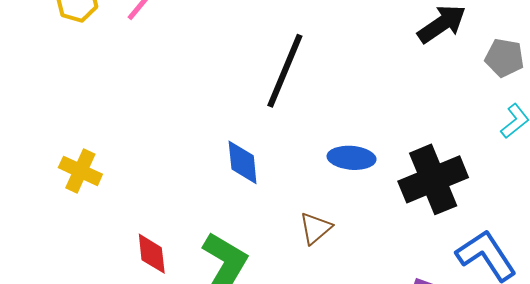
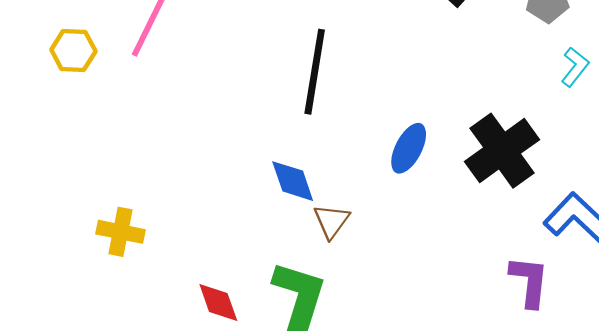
blue ellipse: (352, 158) -> (409, 148), turned -54
brown triangle: (315, 228) -> (331, 221), moved

